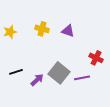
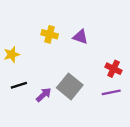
yellow star: (10, 32) -> (12, 54), moved
purple line: (82, 78) -> (111, 92), moved

